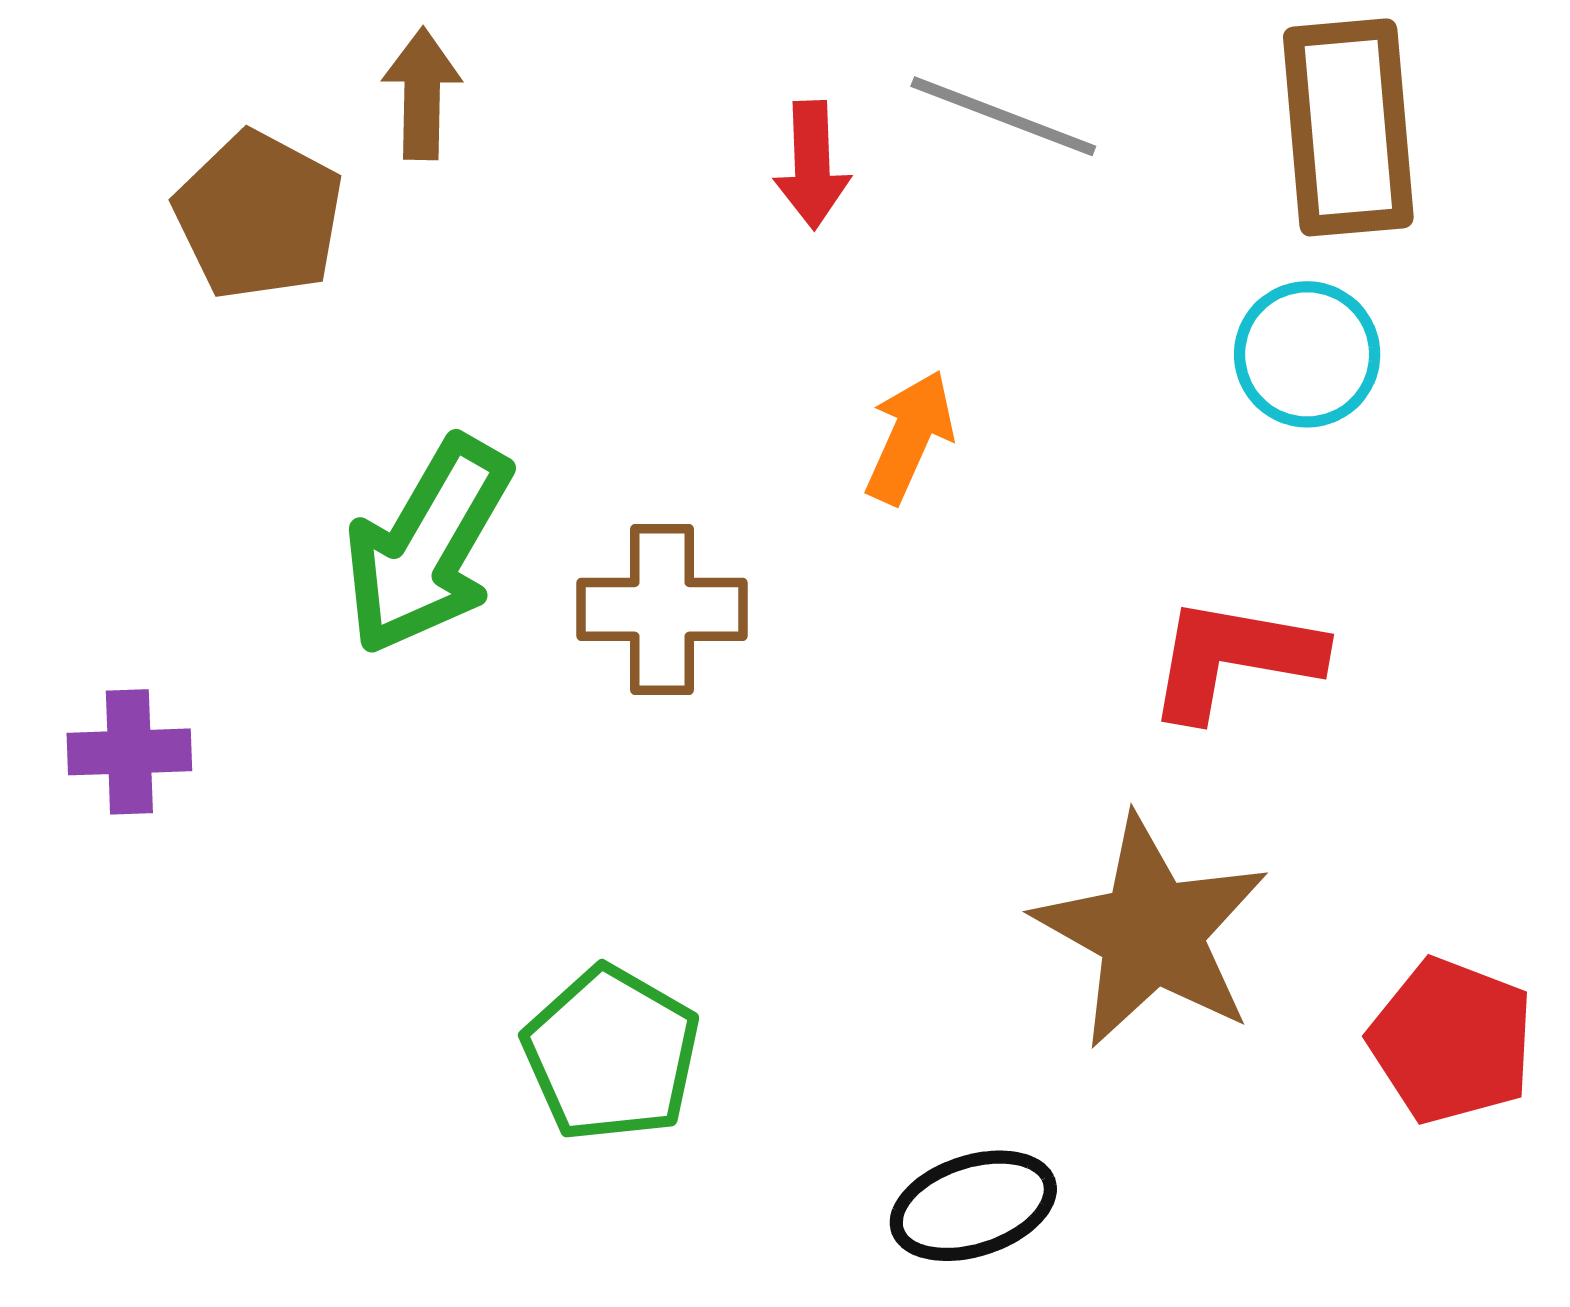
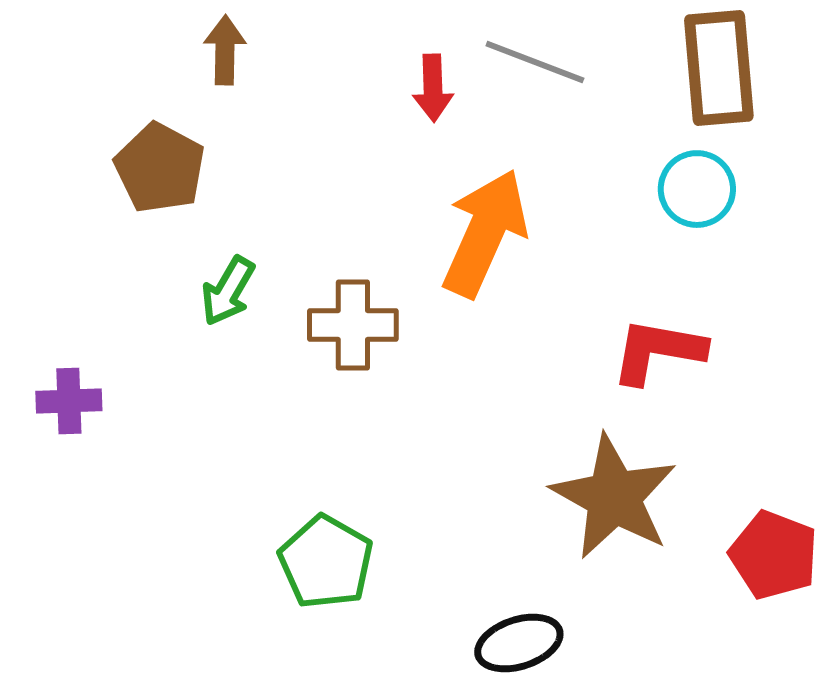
brown pentagon: (259, 216) -> (160, 168), moved
orange arrow: (910, 437) -> (485, 233), size x1.8
green arrow: (428, 546) -> (228, 291), size x0.6

